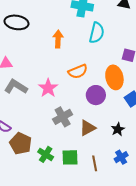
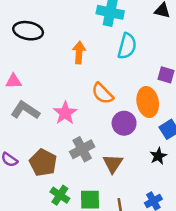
orange semicircle: (78, 71) -> (102, 93), turned 66
brown triangle: (88, 128) -> (113, 164), turned -30
black star: (118, 129) -> (158, 156), moved
brown pentagon: (21, 144) -> (43, 163), moved

